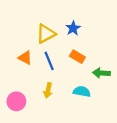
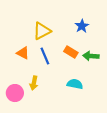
blue star: (73, 28) -> (82, 26), moved
green arrow: (101, 73) -> (91, 56), moved
yellow arrow: (48, 90) -> (34, 83), moved

